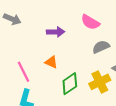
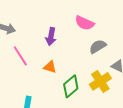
purple arrow: (56, 32) -> (51, 37), turned 108
pink line: (23, 72) -> (20, 56), moved

